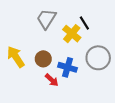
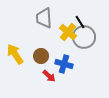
gray trapezoid: (46, 19) -> (44, 18), turned -35
gray circle: (98, 58) -> (84, 37), moved

